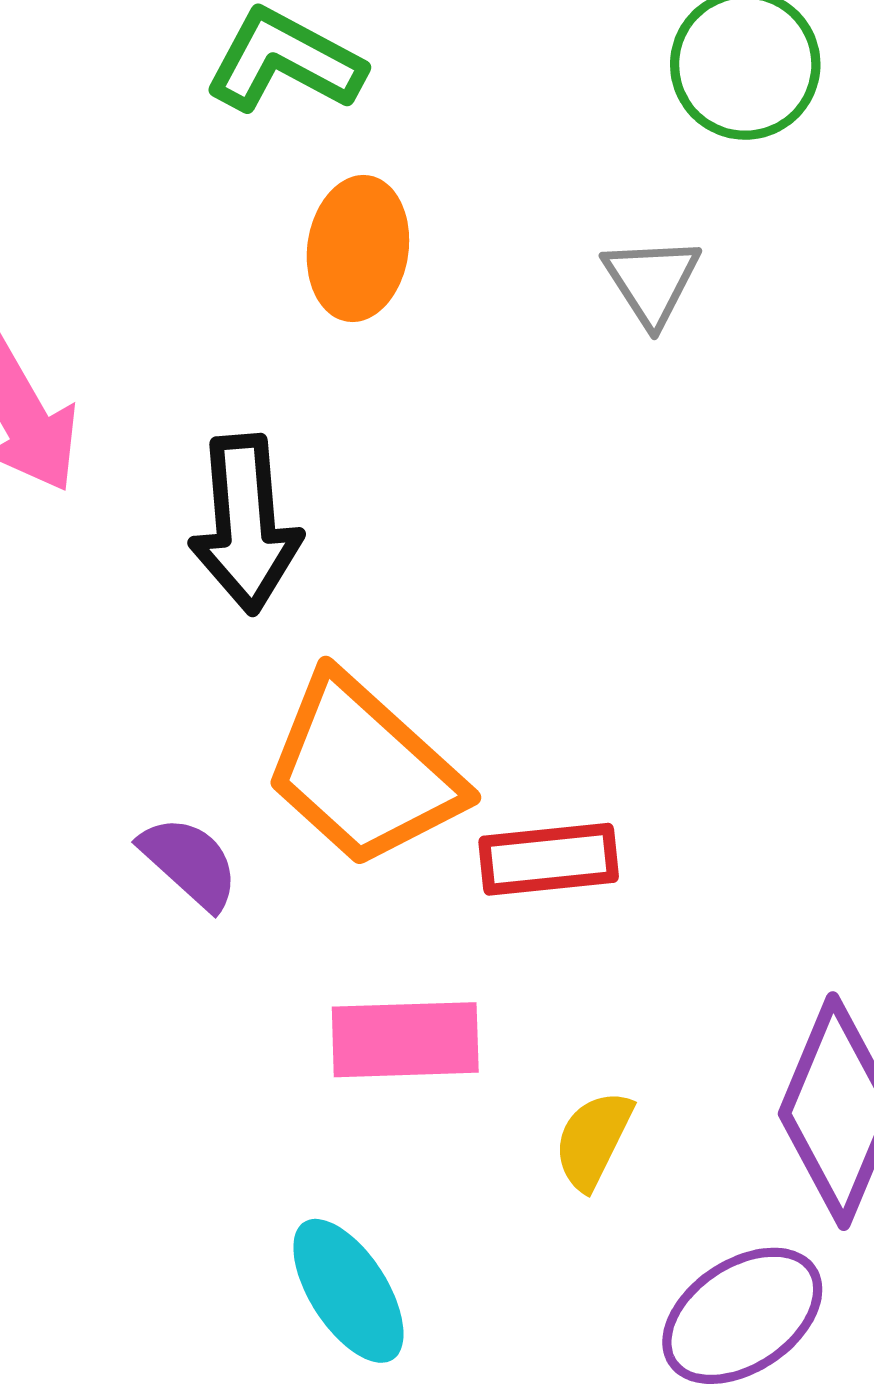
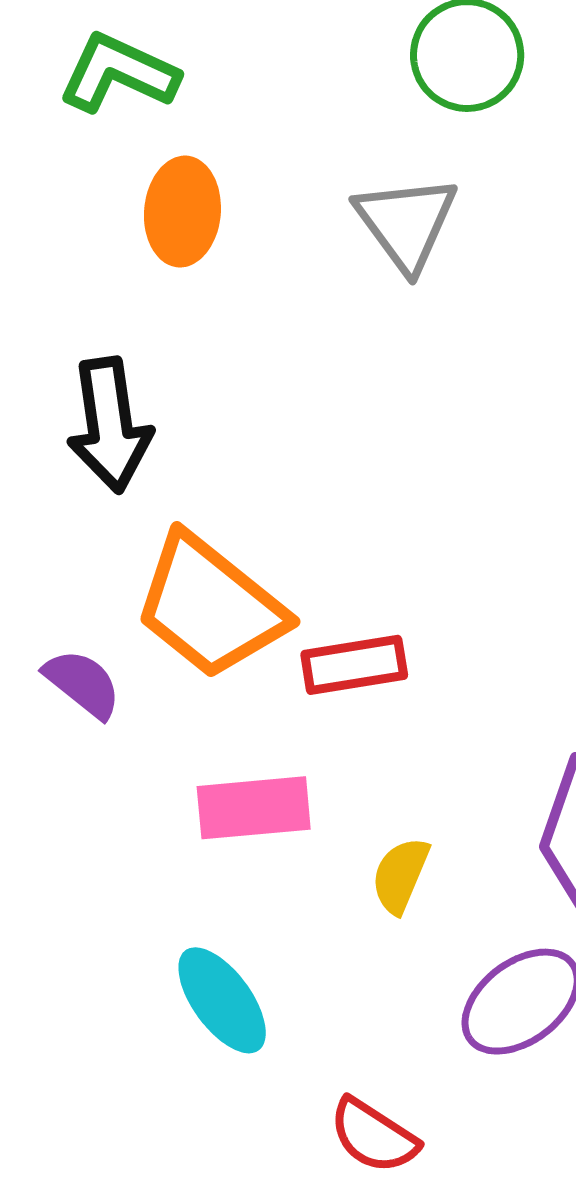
gray triangle: (652, 281) -> (406, 223), size x1.4

